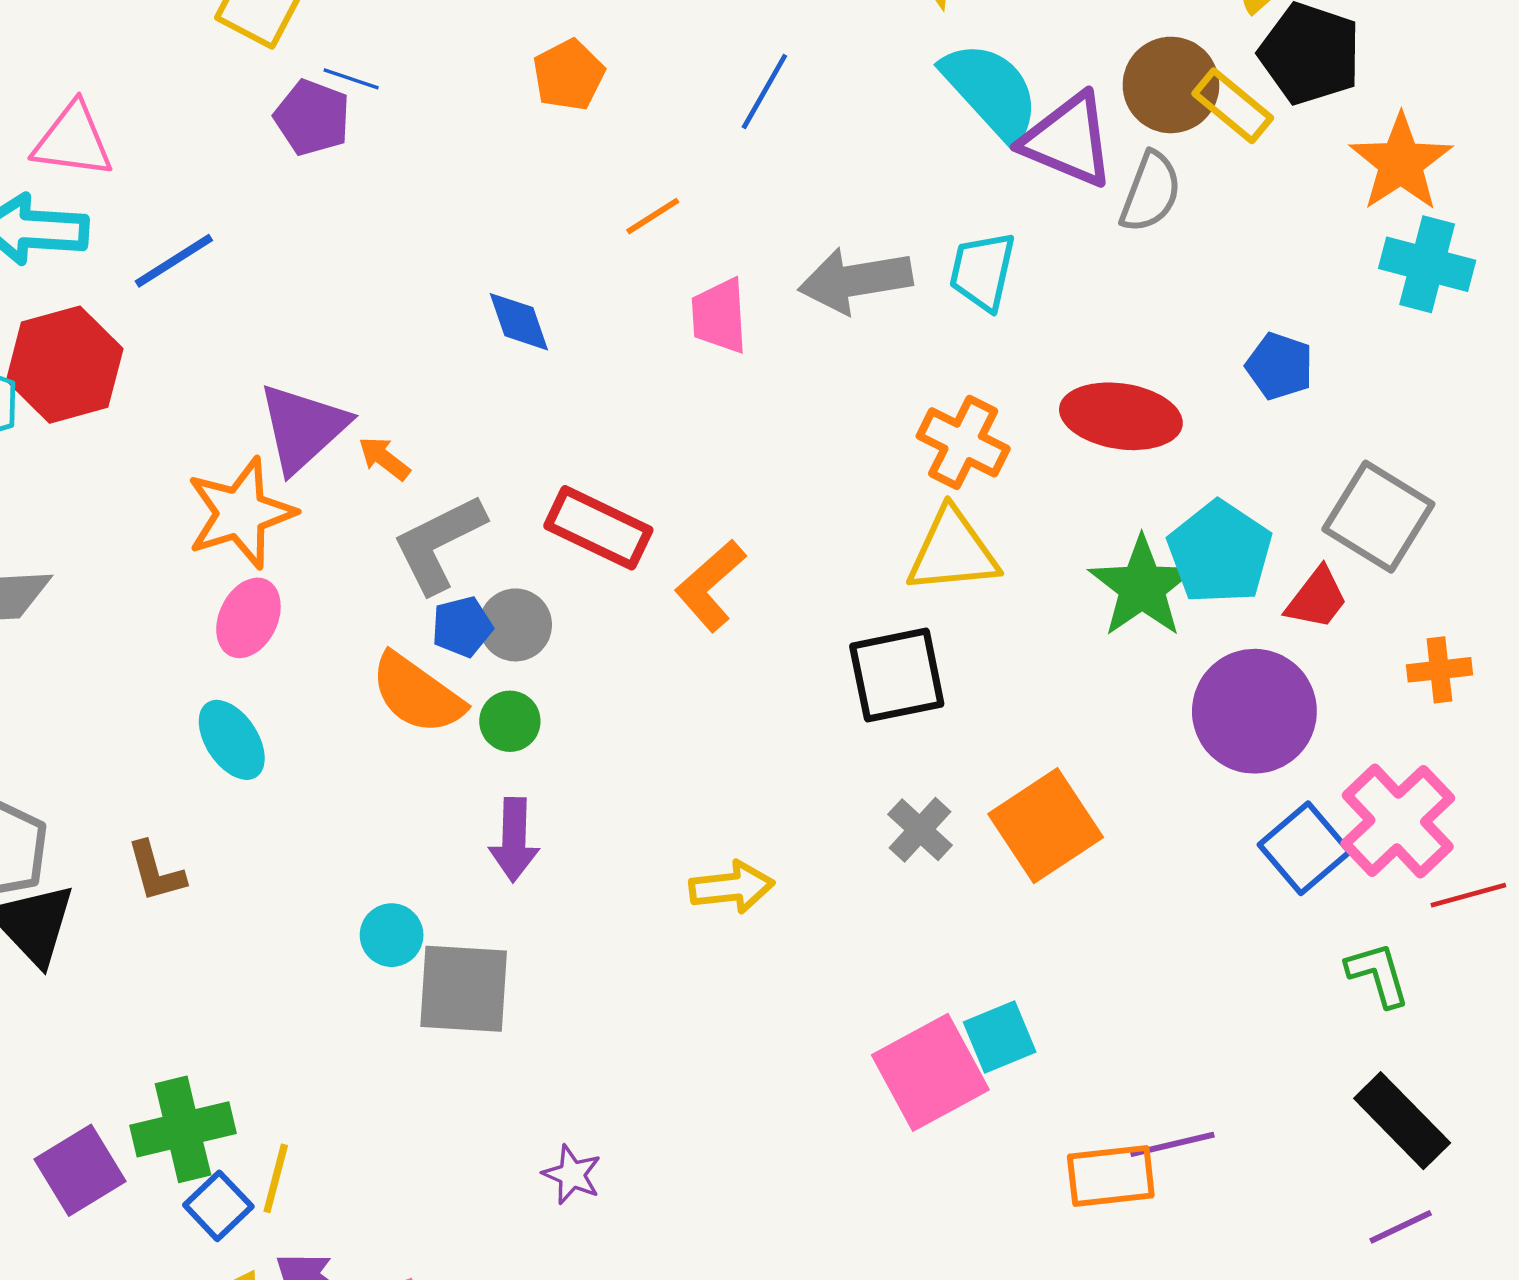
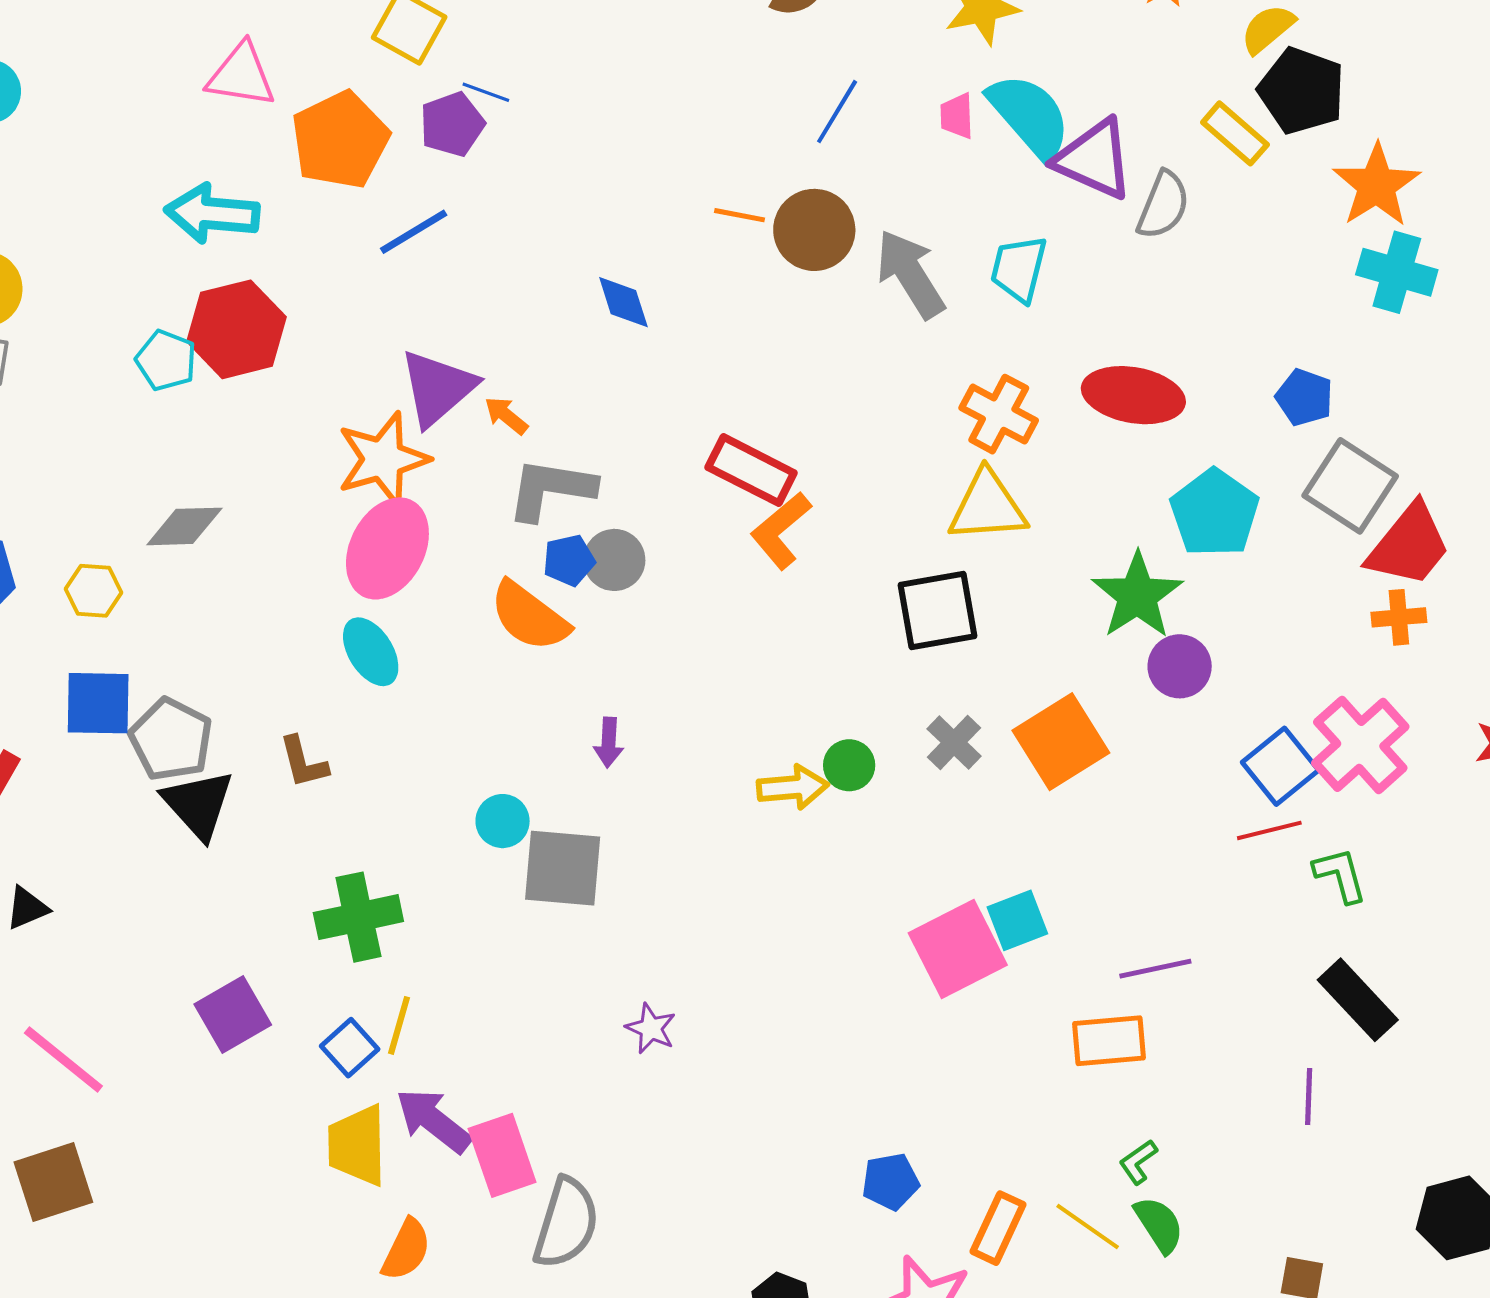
orange pentagon: (569, 75) -> (340, 140), moved, size x1.6
brown circle: (1171, 85) -> (814, 230), moved
purple pentagon: (312, 117) -> (452, 124), turned 30
pink triangle: (73, 140) -> (241, 75), moved
orange line: (653, 216) -> (739, 215), turned 42
blue line: (174, 261) -> (414, 232), moved
gray arrow: (855, 280) -> (910, 274), turned 66
pink trapezoid: (719, 316) -> (957, 116), moved, size x0.7
blue pentagon: (1280, 366) -> (1304, 397), moved
red rectangle: (598, 528) -> (751, 470), moved
gray L-shape: (439, 543) -> (551, 489), turned 34
green star: (1142, 587) -> (1137, 596), moved
red trapezoid: (1317, 598) -> (1409, 545), moved, size x1.6
pink ellipse: (248, 618) -> (387, 548), size x1.5
purple circle: (1254, 711) -> (1180, 666), moved, size x0.6
green circle: (510, 721) -> (849, 765), moved
purple arrow: (514, 840) -> (609, 743), size x0.7
red line: (1468, 895) -> (1269, 830), moved
green cross: (183, 1129) -> (358, 917), moved
purple line: (1172, 1144) -> (1155, 969), moved
purple line: (1401, 1227) -> (1309, 1097), moved, turned -64

